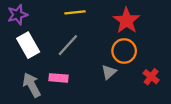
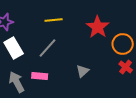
orange circle: (124, 51) -> (123, 44), moved
red cross: (151, 77) -> (126, 67), moved

